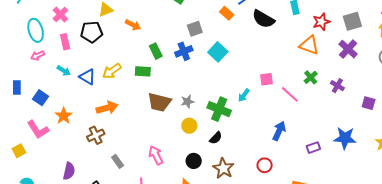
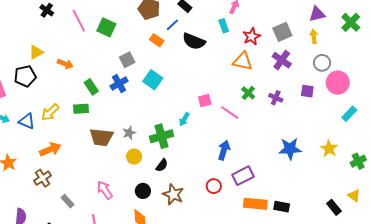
purple square: (369, 103) -> (307, 91), moved
green cross: (219, 109) -> (161, 136), turned -30
purple rectangle: (313, 148) -> (243, 176), moved, size x1.5

